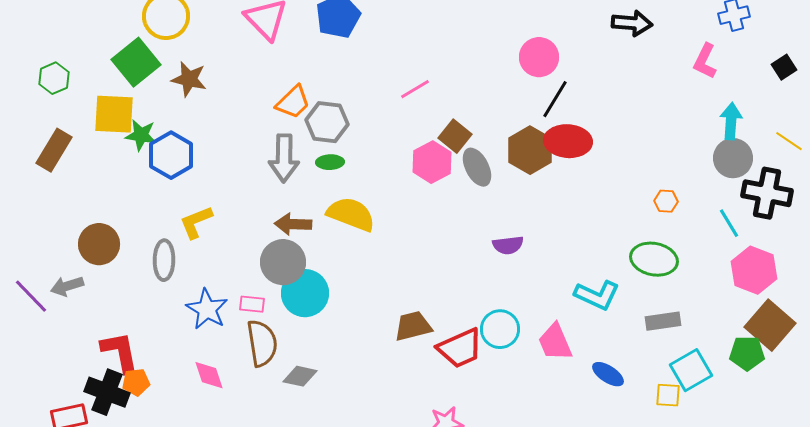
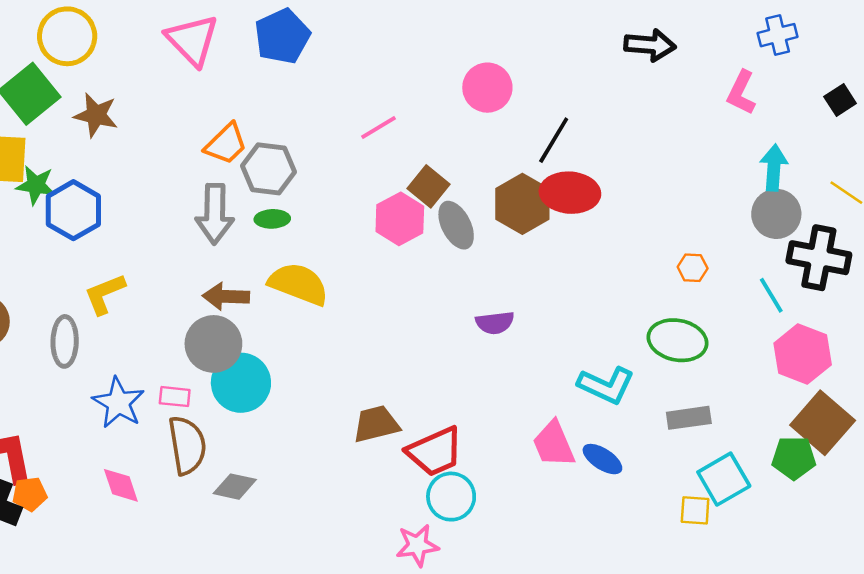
pink circle: (539, 57) -> (487, 88), moved
cyan circle: (500, 329) -> (451, 497), moved
blue ellipse: (608, 374) -> (602, 459), moved

